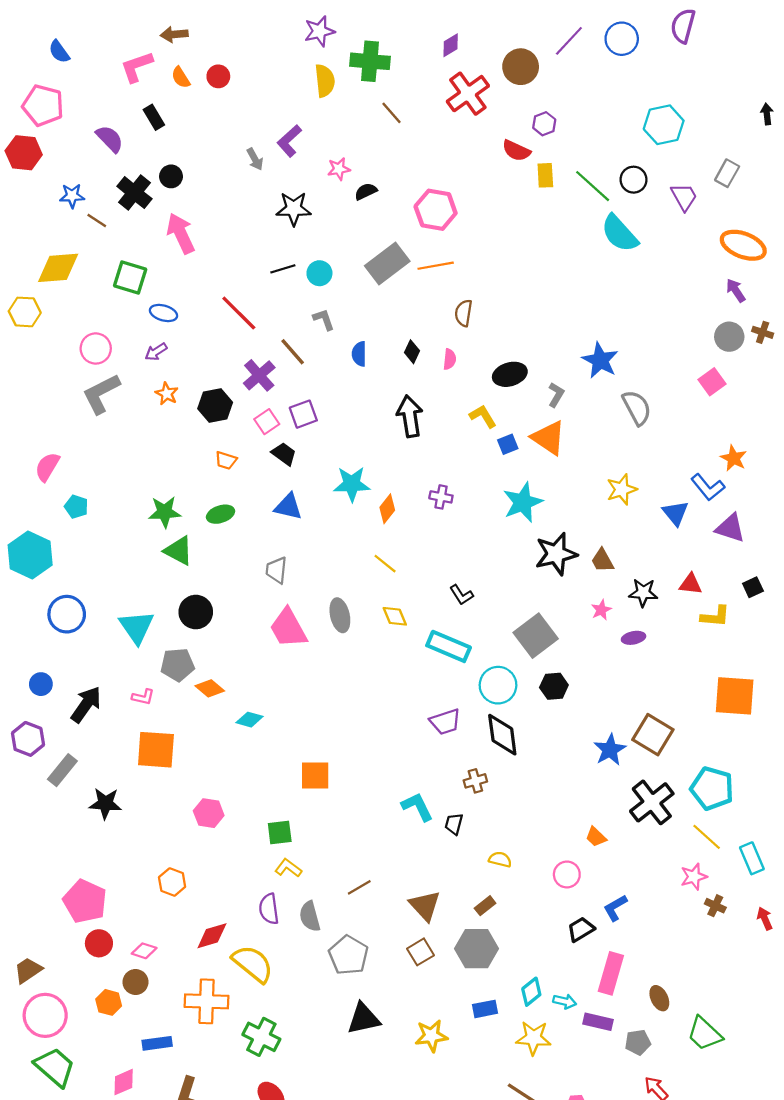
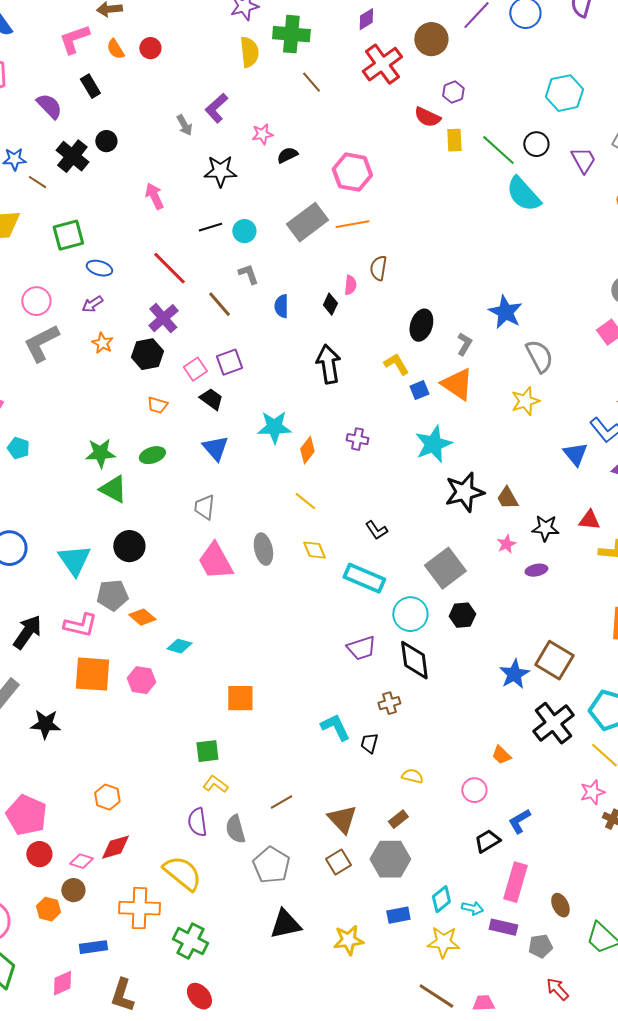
pink arrow: (181, 233) -> (154, 196), moved, size x0.7
green square: (130, 278) -> (68, 235), turned -32
pink semicircle: (450, 359) -> (350, 285), moved
black ellipse: (510, 374) -> (421, 325), turned -56
purple cross: (259, 375) -> (163, 318), moved
yellow star: (622, 489) -> (525, 401), moved
blue triangle: (288, 507) -> (215, 448), turned 36
pink L-shape: (143, 697) -> (80, 625), size x1.6
pink hexagon: (209, 813) -> (141, 680), moved
red diamond: (212, 936) -> (115, 847), moved

